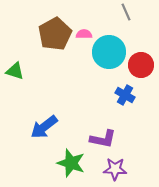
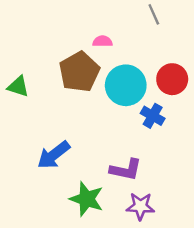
brown pentagon: (55, 34) -> (79, 72), moved
cyan circle: (109, 52) -> (126, 85), moved

